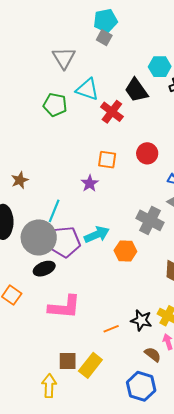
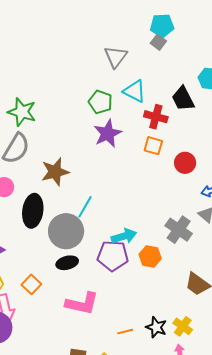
red cross: (112, 112) -> (156, 117), turned -30
orange square: (107, 160) -> (153, 146), moved
brown star: (20, 180) -> (55, 172), size x1.6
purple star: (90, 183) -> (108, 133), moved, size x1.6
purple pentagon: (65, 242) -> (113, 256), moved

